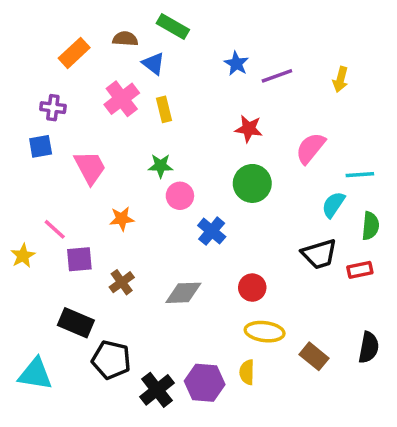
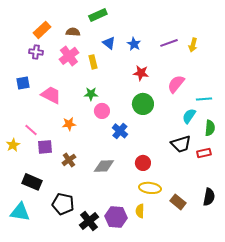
green rectangle: (173, 26) -> (98, 15), turned -54
brown semicircle: (125, 39) -> (73, 32), moved
blue triangle: (153, 63) -> (109, 43), moved
blue star: (236, 63) -> (134, 44), moved
purple line: (277, 76) -> (169, 43), moved
purple cross: (53, 108) -> (36, 52), moved
pink trapezoid: (90, 168) -> (51, 95), turned -35
black rectangle: (76, 323) -> (32, 182), moved

